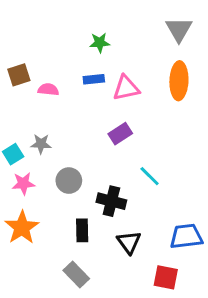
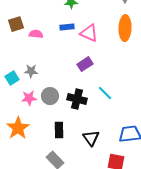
pink triangle: (126, 88) -> (89, 33), turned 36
pink star: (23, 183) -> (29, 98), moved
black cross: (111, 201) -> (77, 99), moved

